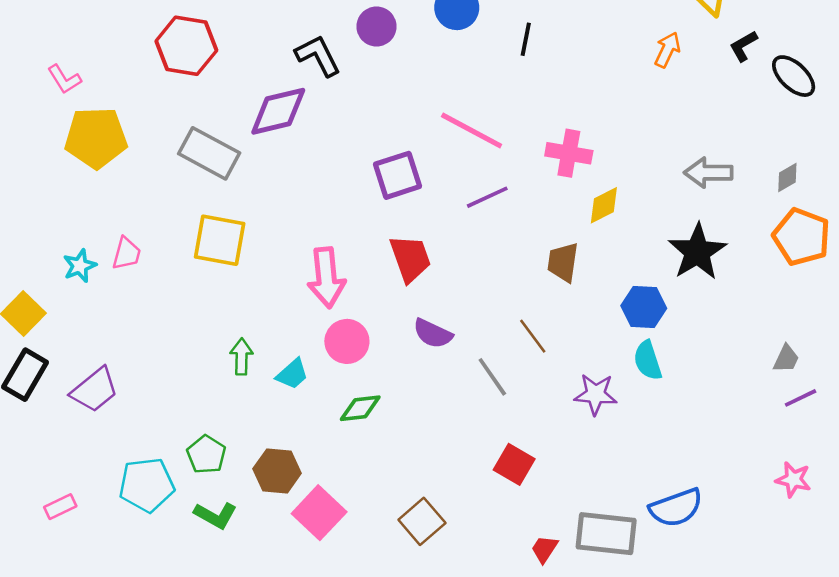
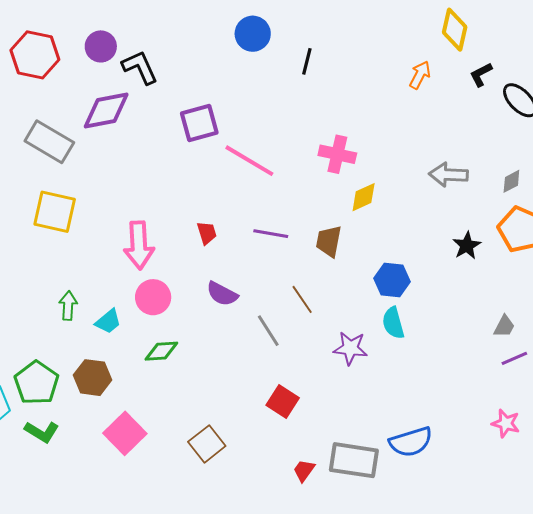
purple circle: (376, 26) -> (101, 46), moved
pink line: (472, 131) -> (249, 161), moved
purple square: (398, 175) -> (199, 123), moved
purple line: (487, 197) -> (271, 234), moved, turned 32
black star: (697, 252) -> (467, 246), moved, size x0.6
red trapezoid: (410, 258) -> (207, 233), size x0.6
green pentagon: (206, 454) -> (37, 383), size x1.4
brown hexagon: (277, 471) -> (92, 378), moved

